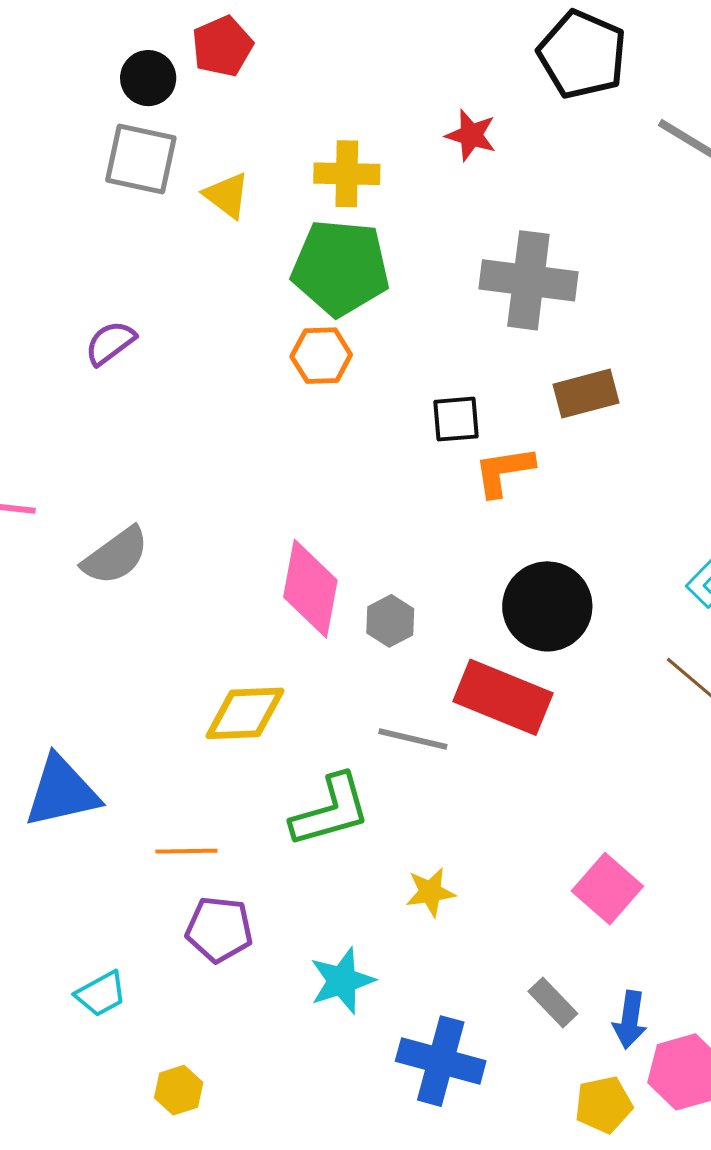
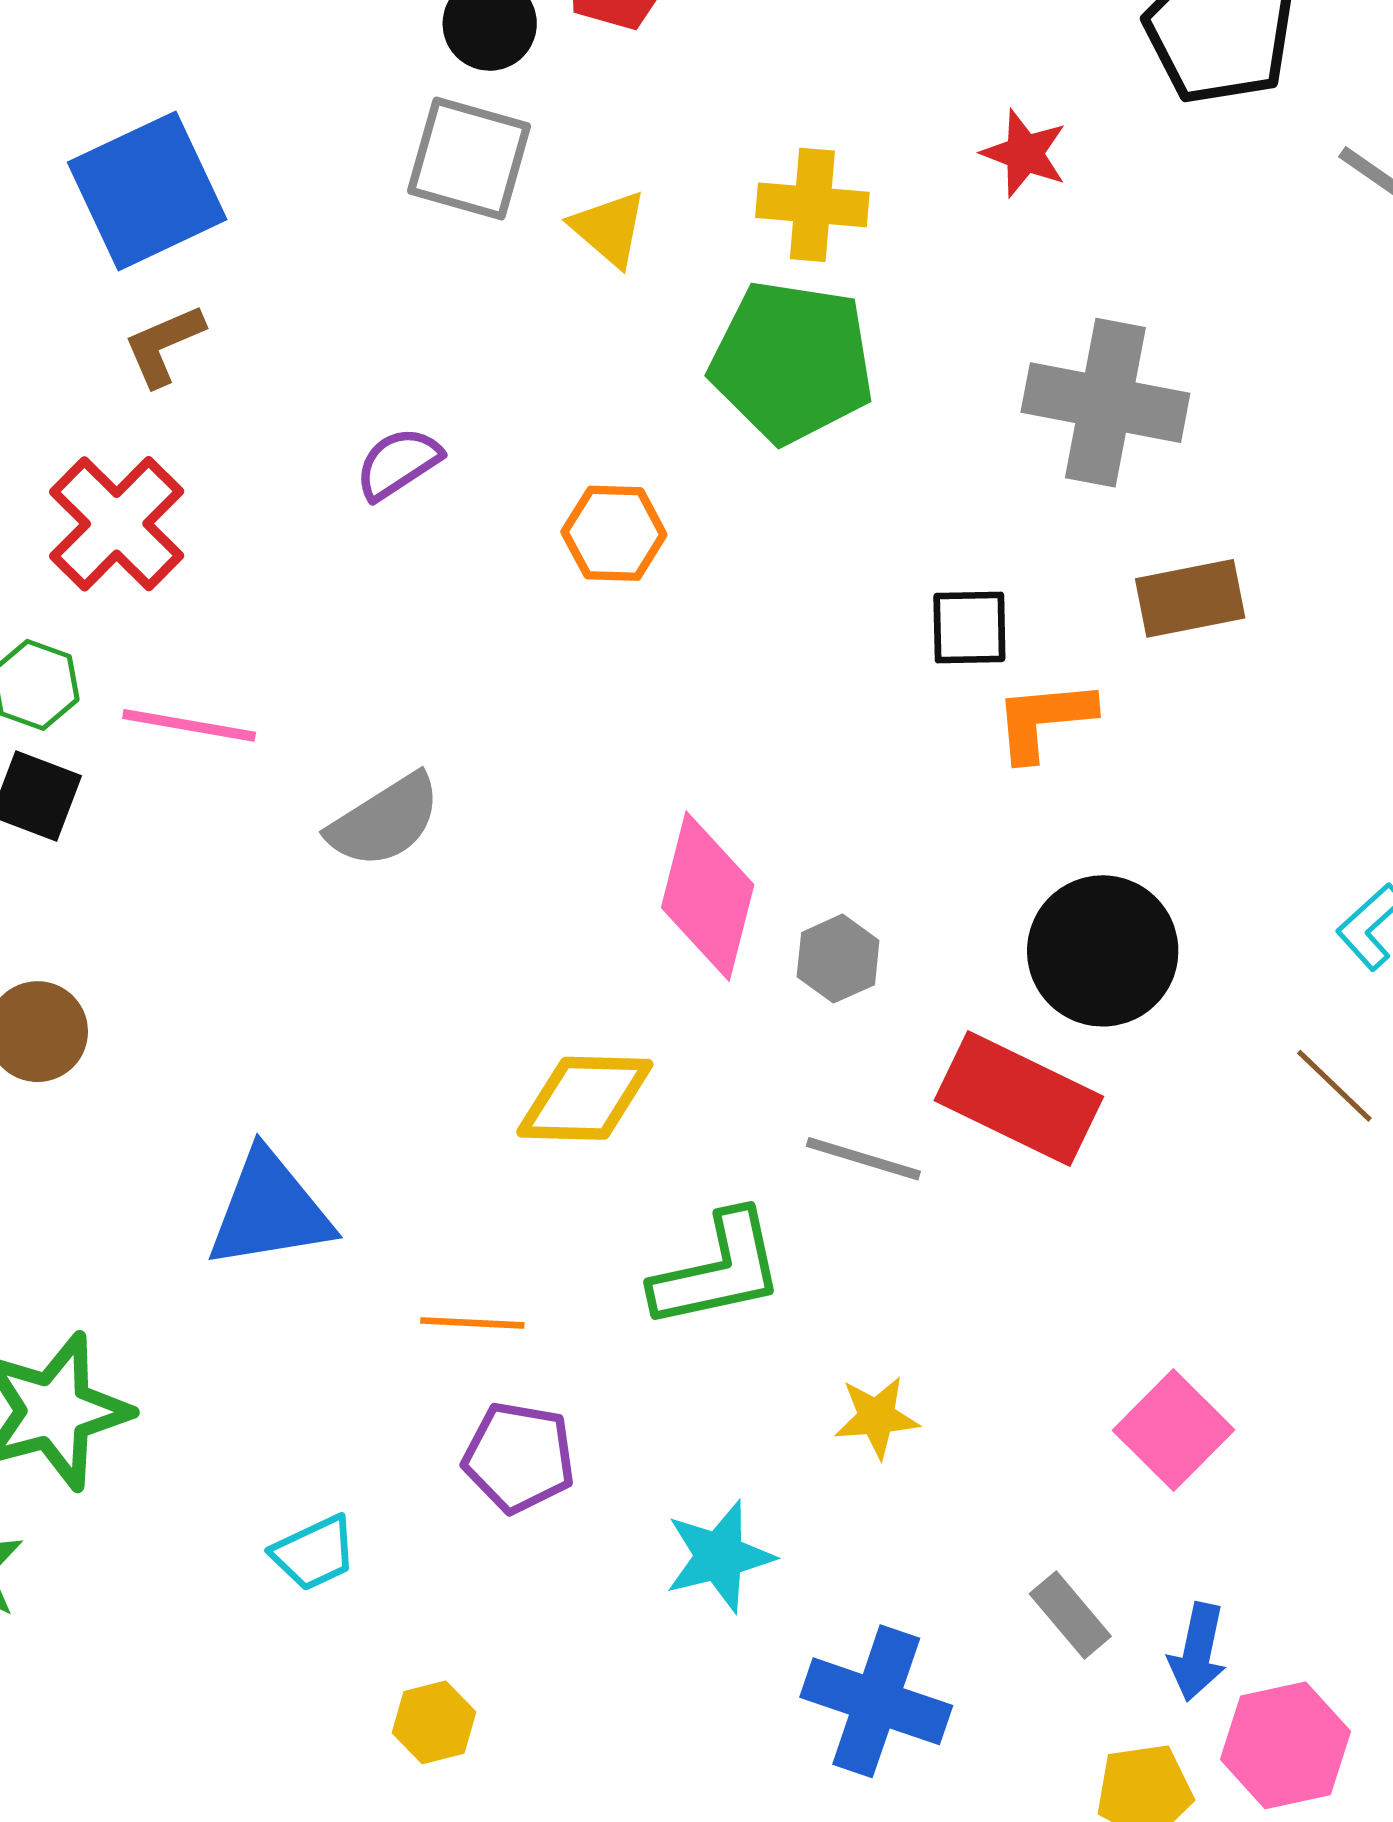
orange hexagon: (321, 356) -> (614, 533), moved

